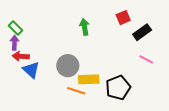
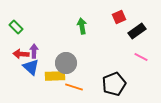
purple arrow: (14, 43) -> (34, 51), moved
yellow rectangle: (89, 79) -> (55, 76), moved

